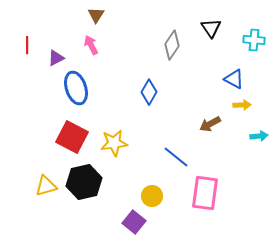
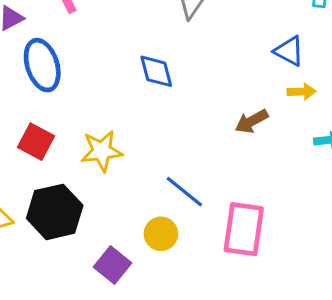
blue diamond: (149, 92) -> (156, 71), turned -45
red square: (72, 137) -> (36, 142), size x0.7
blue line: (176, 157) -> (184, 192), moved
purple square: (134, 222) -> (112, 265), moved

